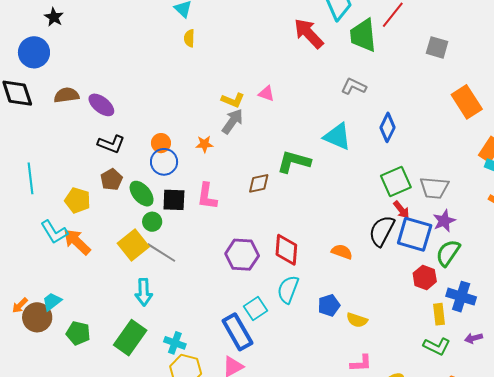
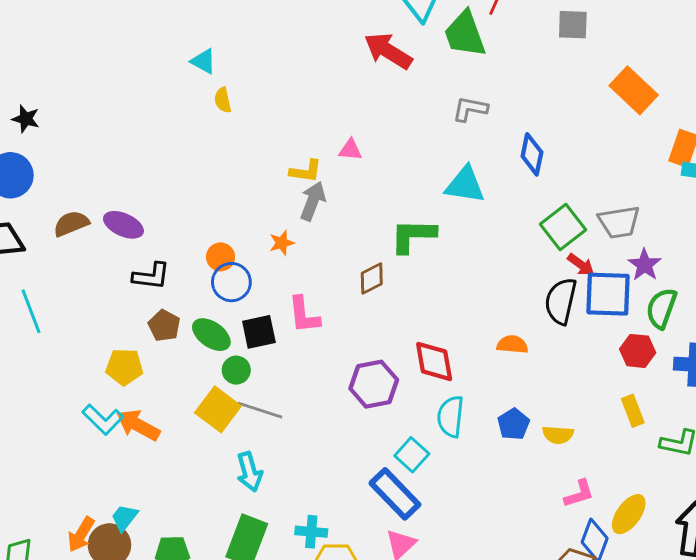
cyan line: (31, 178) -> (31, 311), moved
orange arrow: (20, 305) -> (81, 534), size x1.4
yellow rectangle: (439, 314) -> (633, 411), moved

